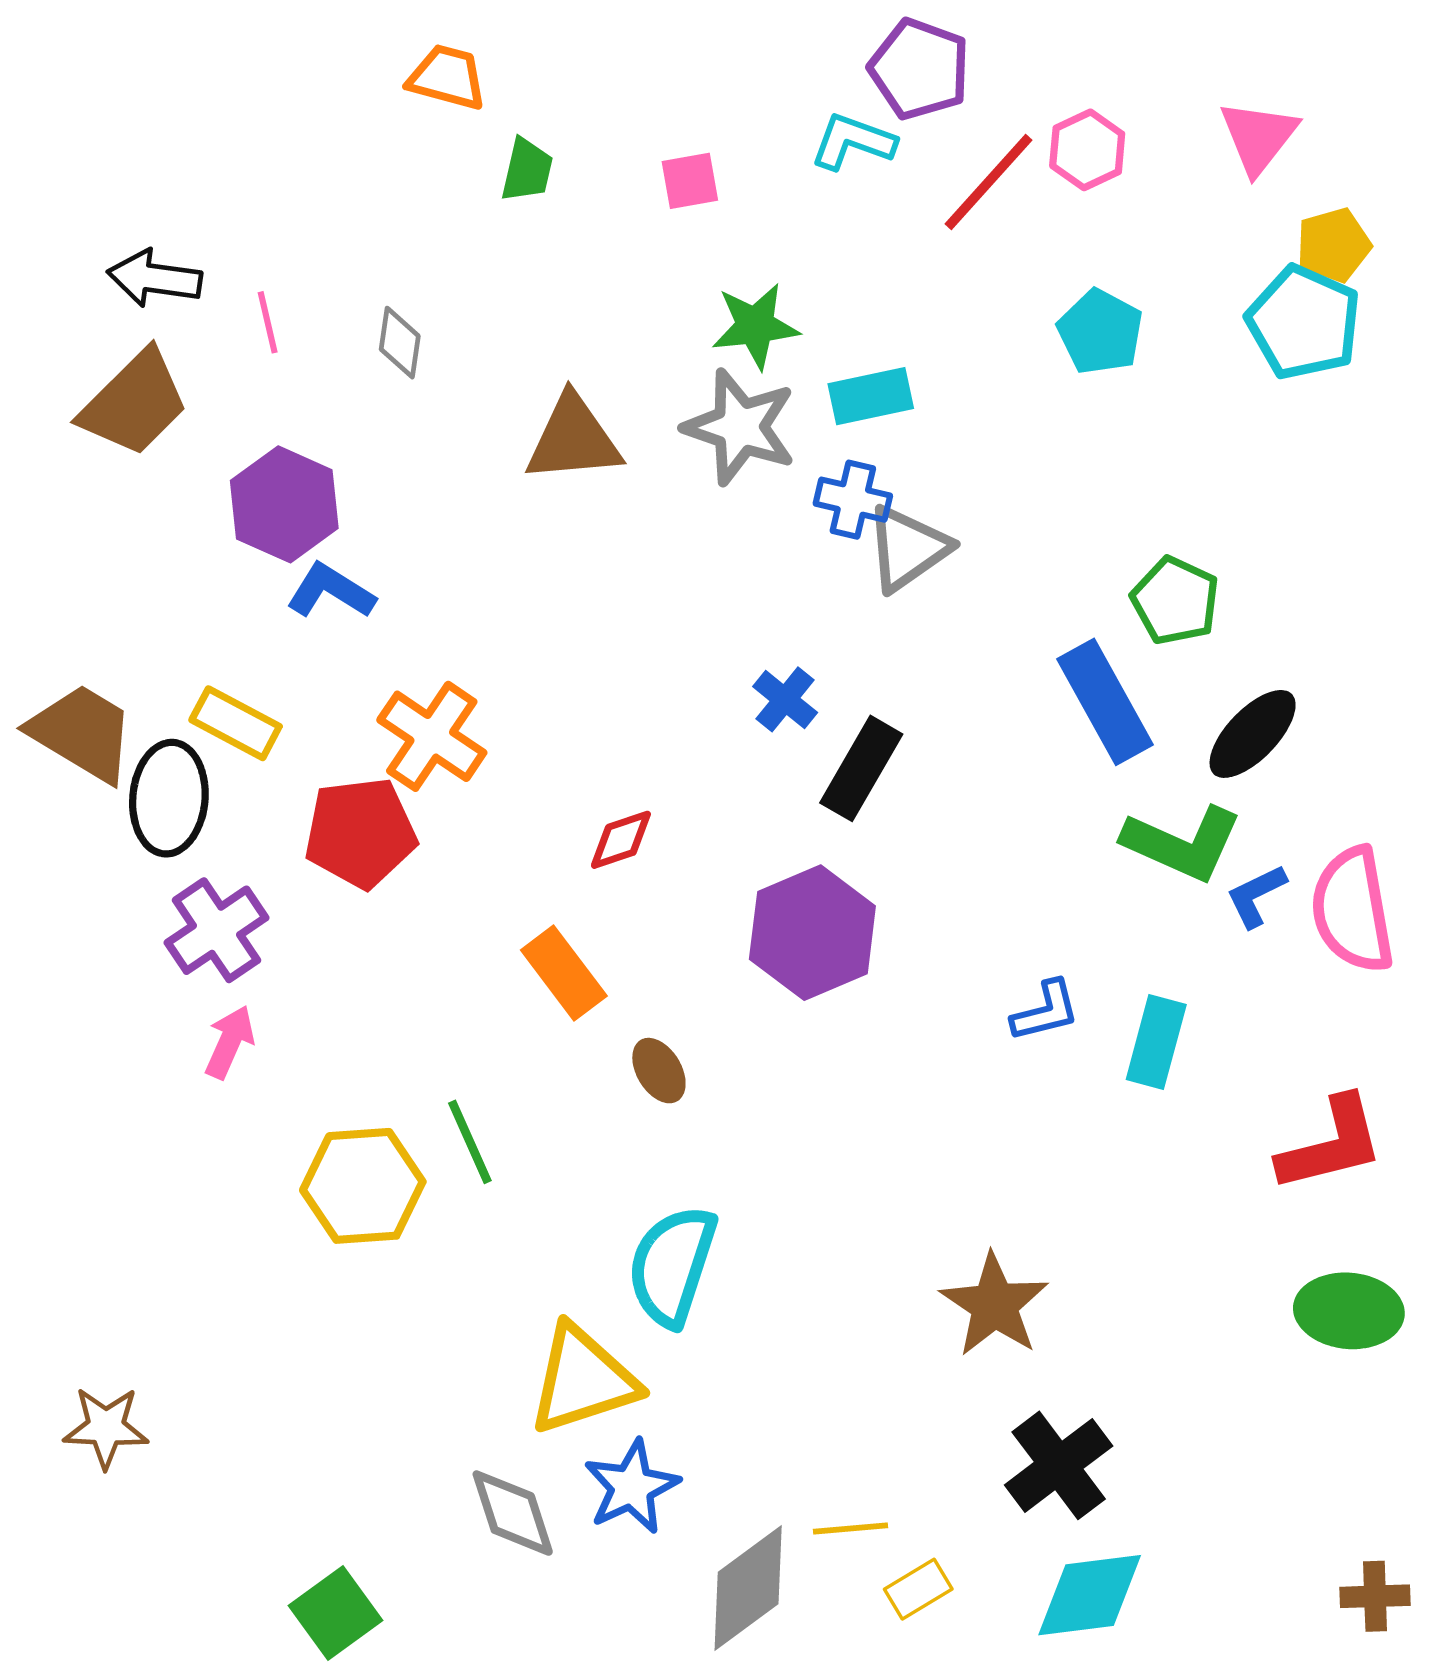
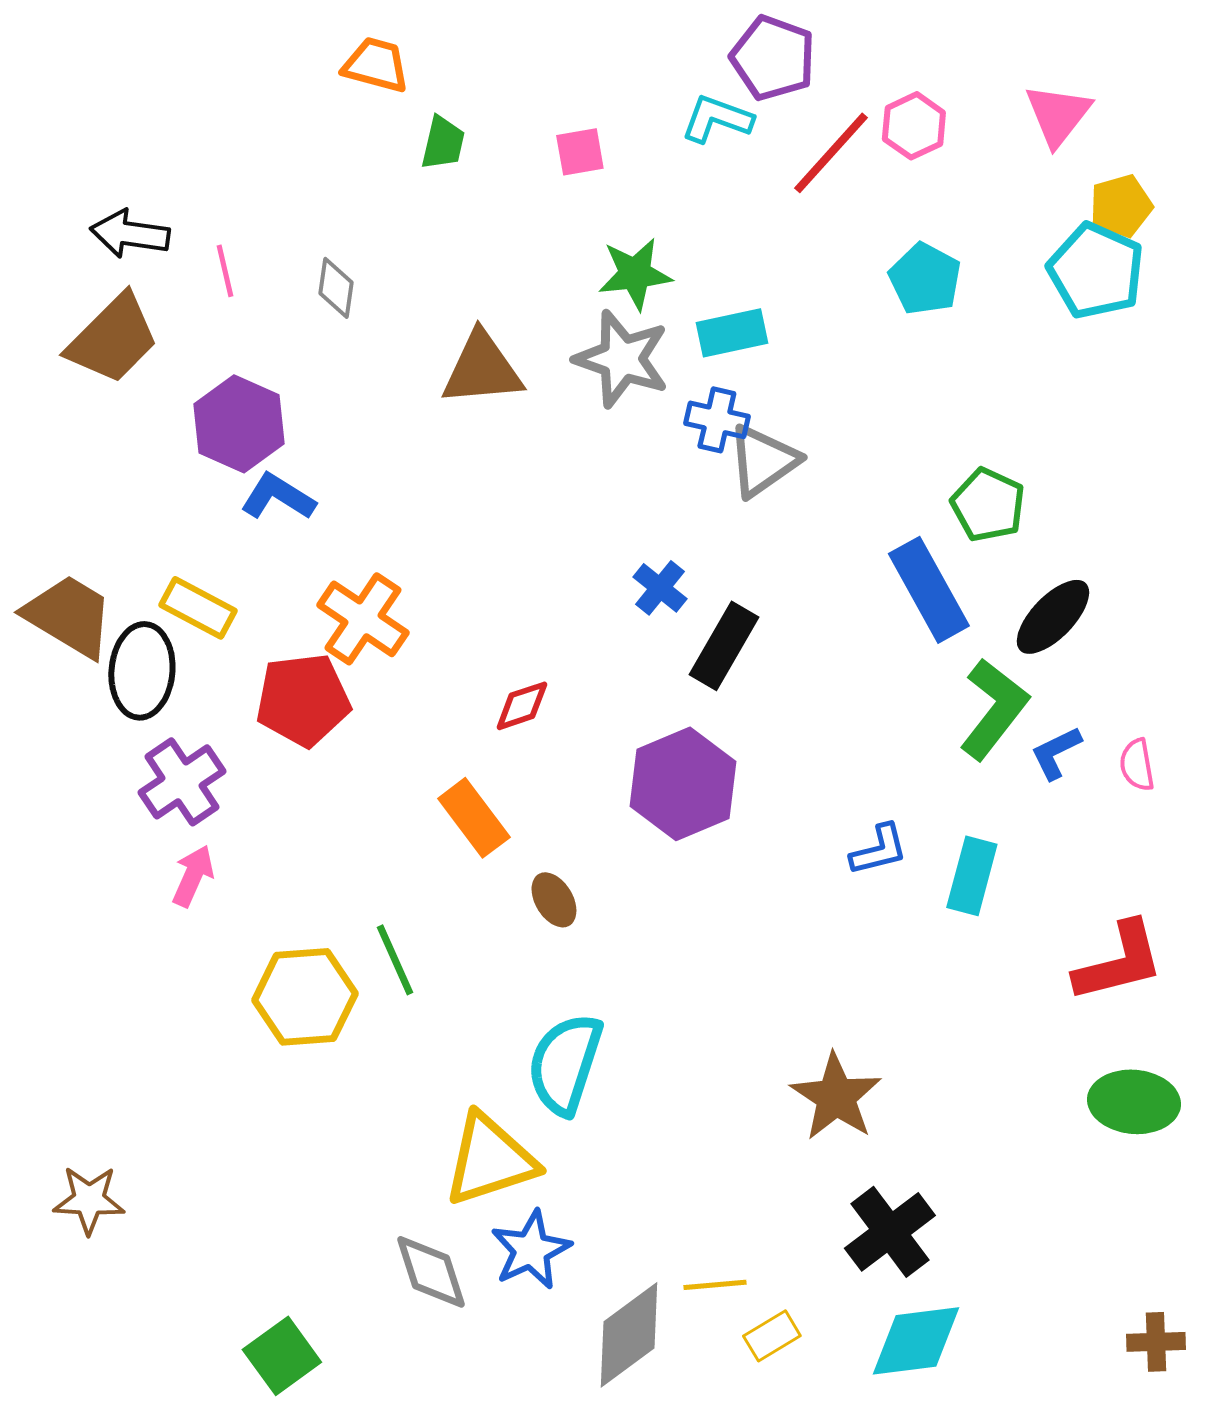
green L-shape: (1182, 843) -> (994, 709), turned -76
pink semicircle: (1352, 910) -> (1137, 765), size x0.5

